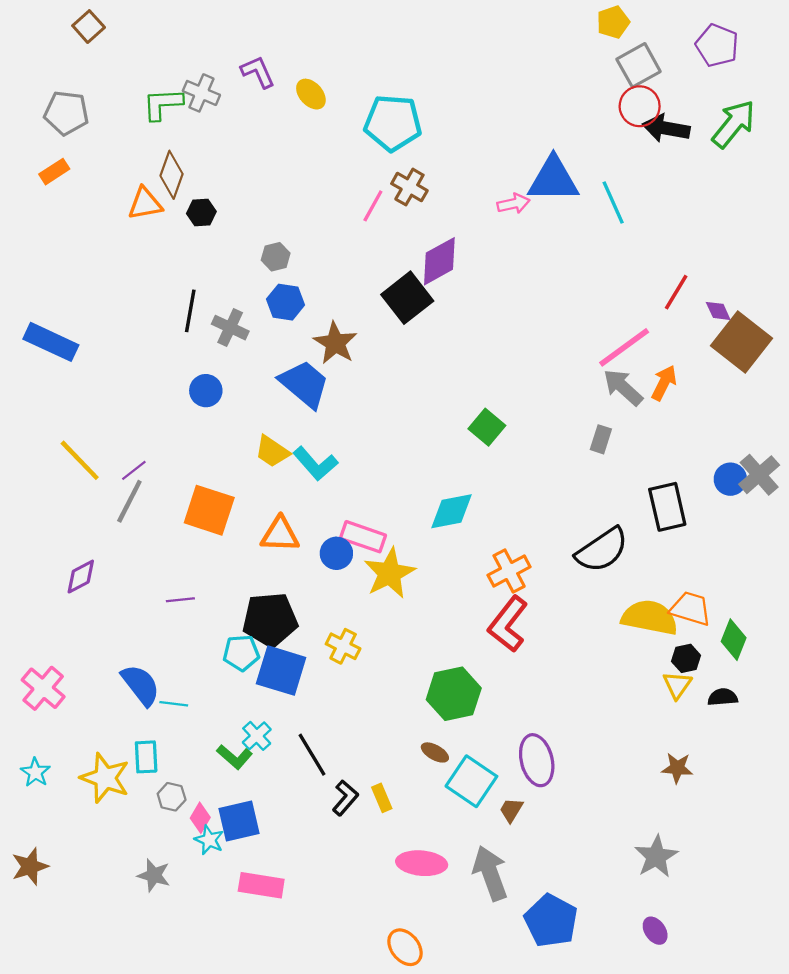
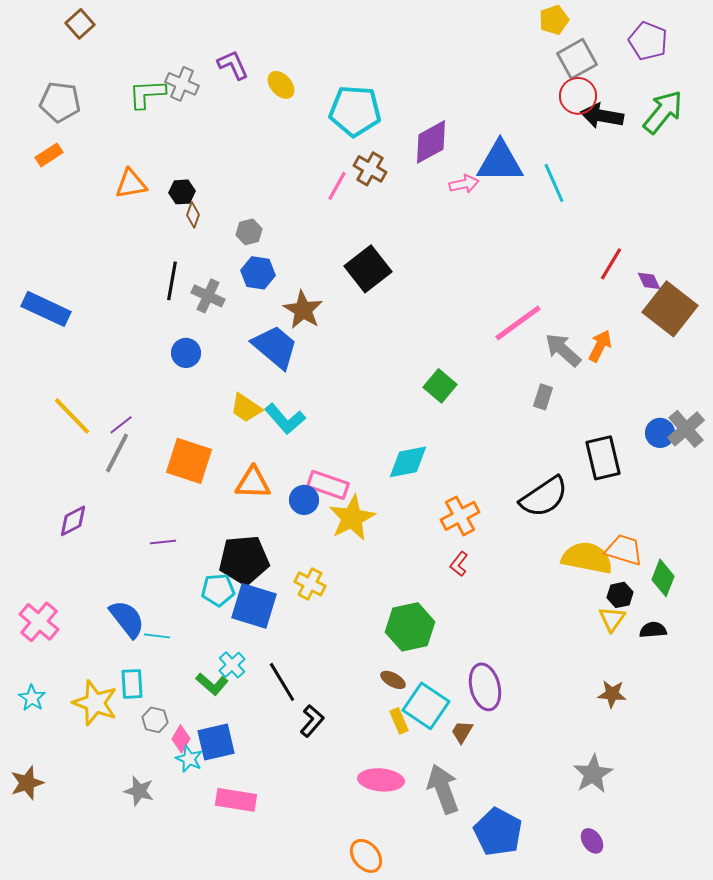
brown diamond: (172, 175) -> (193, 215), moved, size x0.6
purple diamond: (439, 261) -> (431, 142), moved
pink line: (624, 347) -> (518, 323), moved
red L-shape: (508, 624) -> (459, 564), size x0.5
yellow rectangle: (382, 798) -> (399, 721), moved

